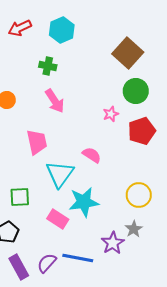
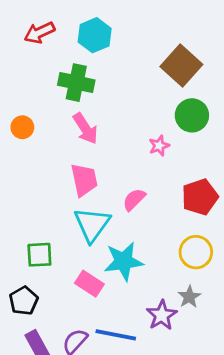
green cross: (48, 66) -> (76, 83), size x1.5
red pentagon: (142, 131) -> (200, 197), moved
pink trapezoid: (37, 142) -> (84, 180), moved
pink semicircle: (92, 155) -> (134, 200), turned -78

